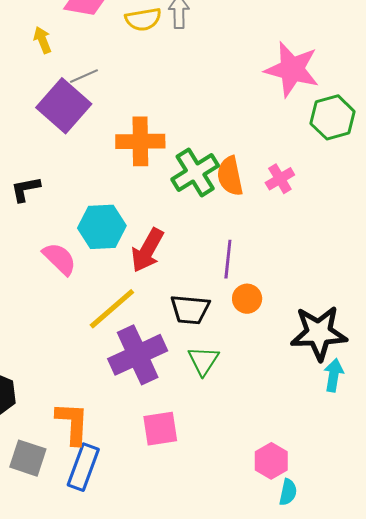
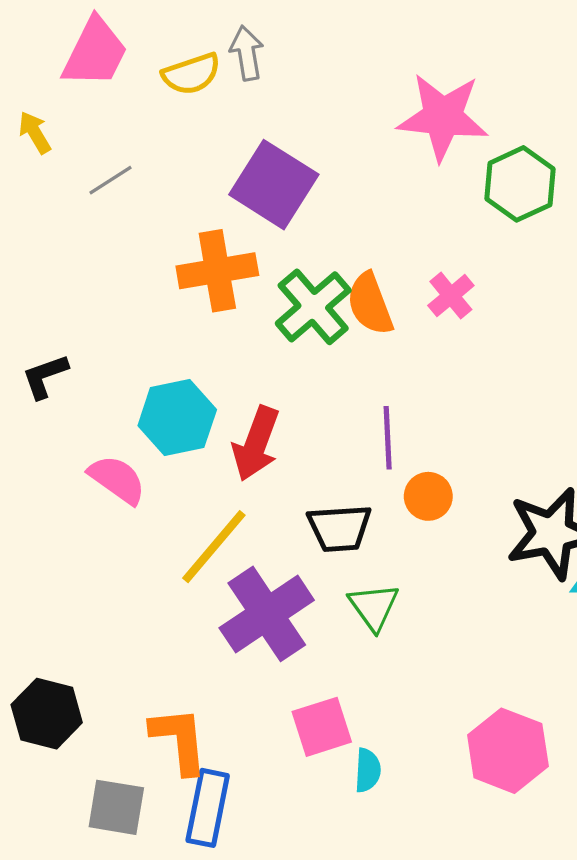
purple square: (64, 106) -> (274, 185), moved
pink hexagon: (271, 461) -> (508, 751), size x1.4
cyan semicircle: (288, 492) -> (368, 770), moved

